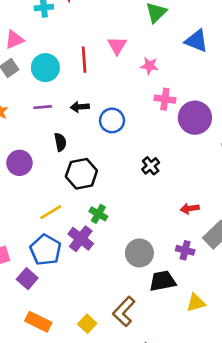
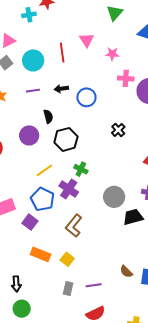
purple circle: (19, 163) -> (29, 135), moved
brown L-shape: (124, 311) -> (74, 226), moved
yellow square: (87, 324) -> (67, 259), moved

